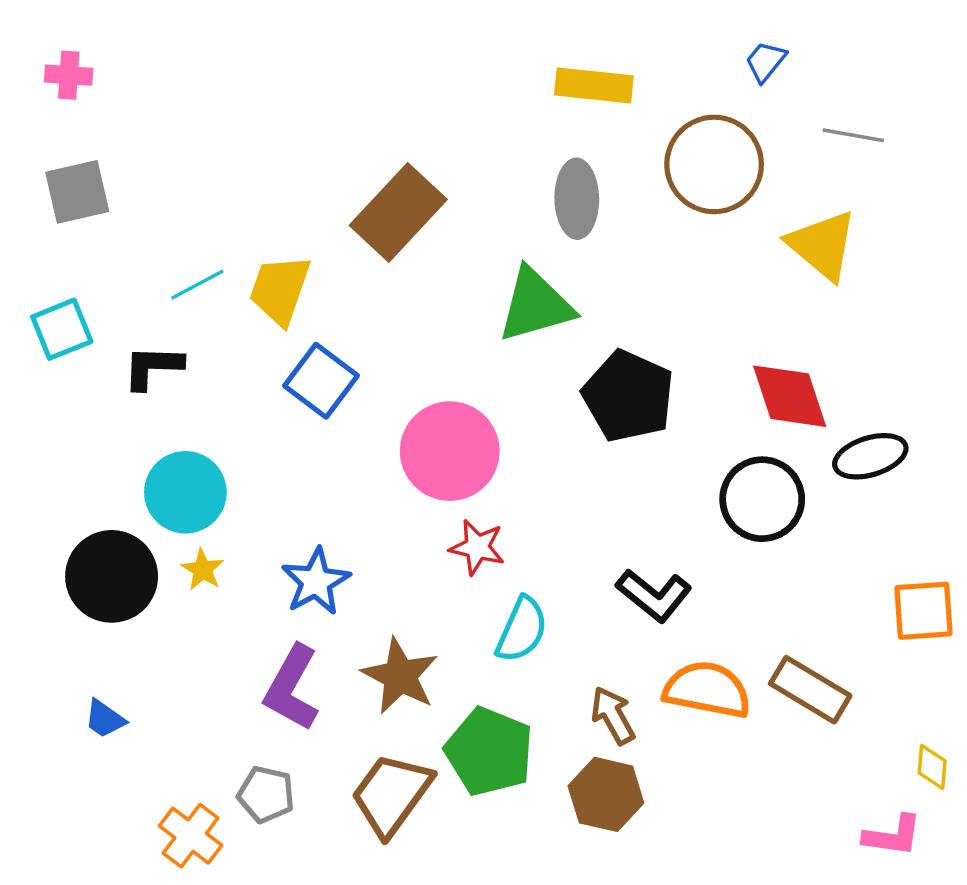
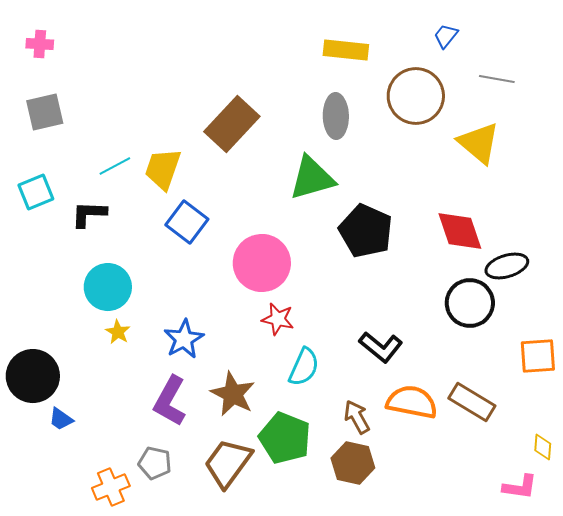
black circle: (762, 499) -> (470, 303), moved
black circle: (112, 576) -> (33, 376), moved
orange cross: (191, 836) -> (111, 487), turned 30

